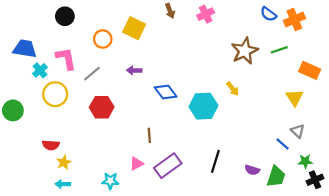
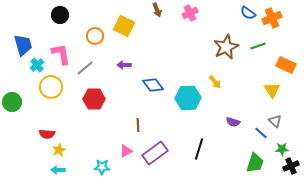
blue trapezoid: (25, 49) -> (23, 45), turned 65
purple semicircle: (252, 170) -> (233, 122), moved

